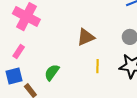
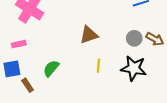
pink rectangle: (19, 51) -> (19, 44), turned 40

